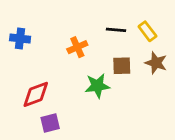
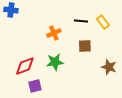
blue cross: (20, 38) -> (11, 10), moved
brown star: (156, 63) -> (109, 67), moved
green star: (97, 86) -> (55, 62), moved

